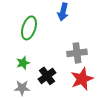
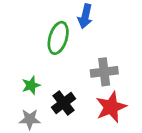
green ellipse: (29, 28) -> (58, 38), moved

